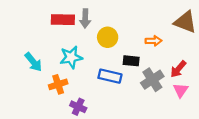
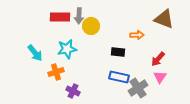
yellow circle: (108, 37) -> (91, 26), moved
blue rectangle: (110, 76) -> (119, 77), moved
gray cross: (152, 80) -> (138, 88), moved

